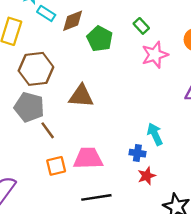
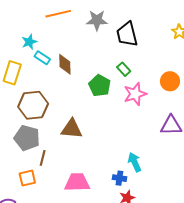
brown diamond: (73, 21) -> (65, 64), turned -70
green pentagon: (100, 39) -> (100, 86), moved
brown line: (48, 130) -> (43, 158), turned 49
orange square: (56, 166) -> (27, 178), moved

